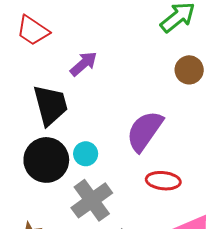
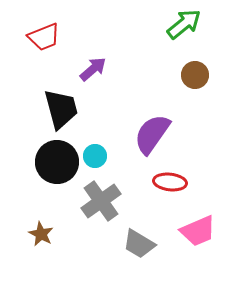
red trapezoid: (33, 31) -> (44, 37), turned -56

